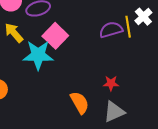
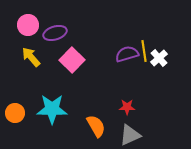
white cross: (143, 17) -> (159, 58), moved
cyan star: (38, 55) -> (52, 109), moved

